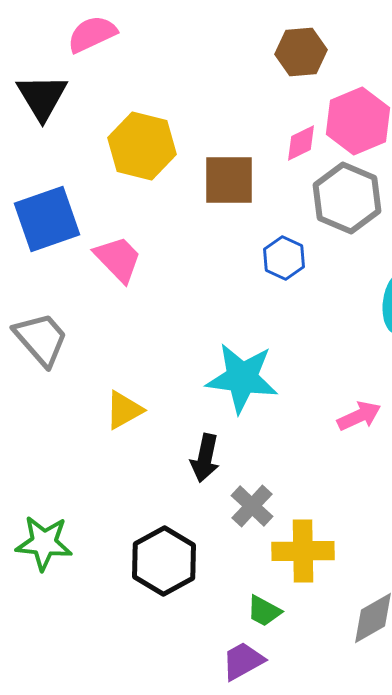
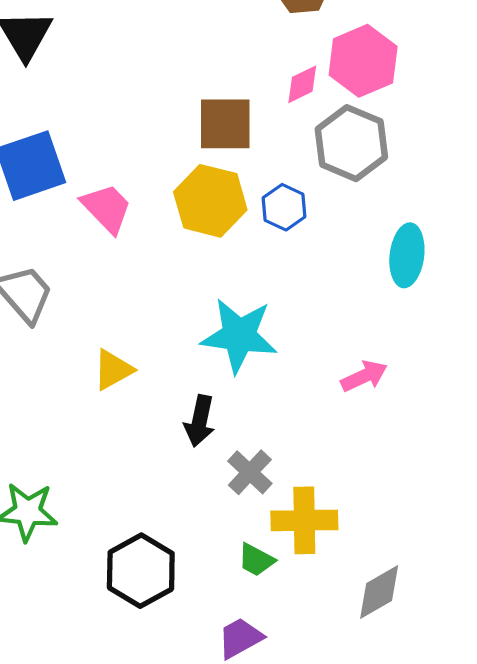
yellow hexagon: (142, 146) -> (210, 201), moved
black hexagon: (164, 561) -> (141, 571), moved
green trapezoid: (264, 611) -> (256, 560), moved

